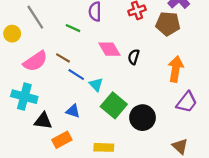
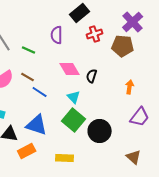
green line: (73, 28) -> (29, 50), moved
orange arrow: (176, 69) -> (130, 87), size x0.6
cyan triangle: (96, 84) -> (74, 97), moved
blue triangle: (73, 111) -> (37, 125), size x1.6

